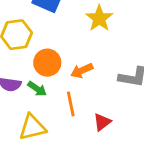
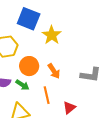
yellow star: (99, 18) -> (52, 35), moved
orange arrow: (82, 71) -> (54, 71), turned -98

